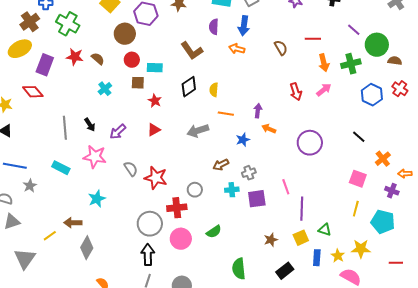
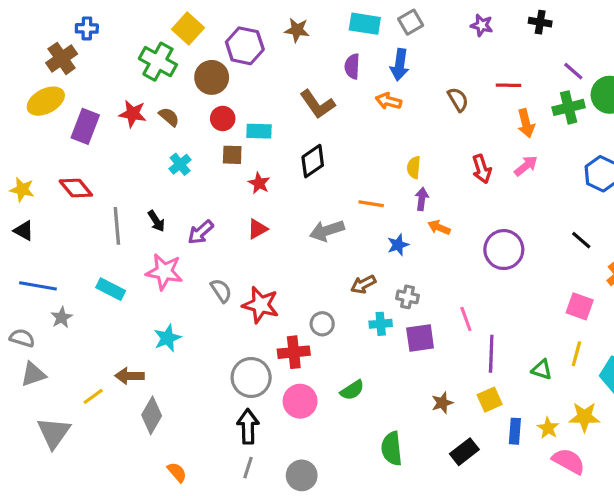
green cross: (68, 24) -> (158, 62), moved
green cross: (351, 64) -> (569, 107), moved
yellow semicircle: (214, 90) -> (414, 167), moved
red diamond: (33, 92) -> (76, 188), moved
gray cross: (249, 173) -> (407, 297), turned 32
green triangle: (325, 230) -> (542, 370), moved

